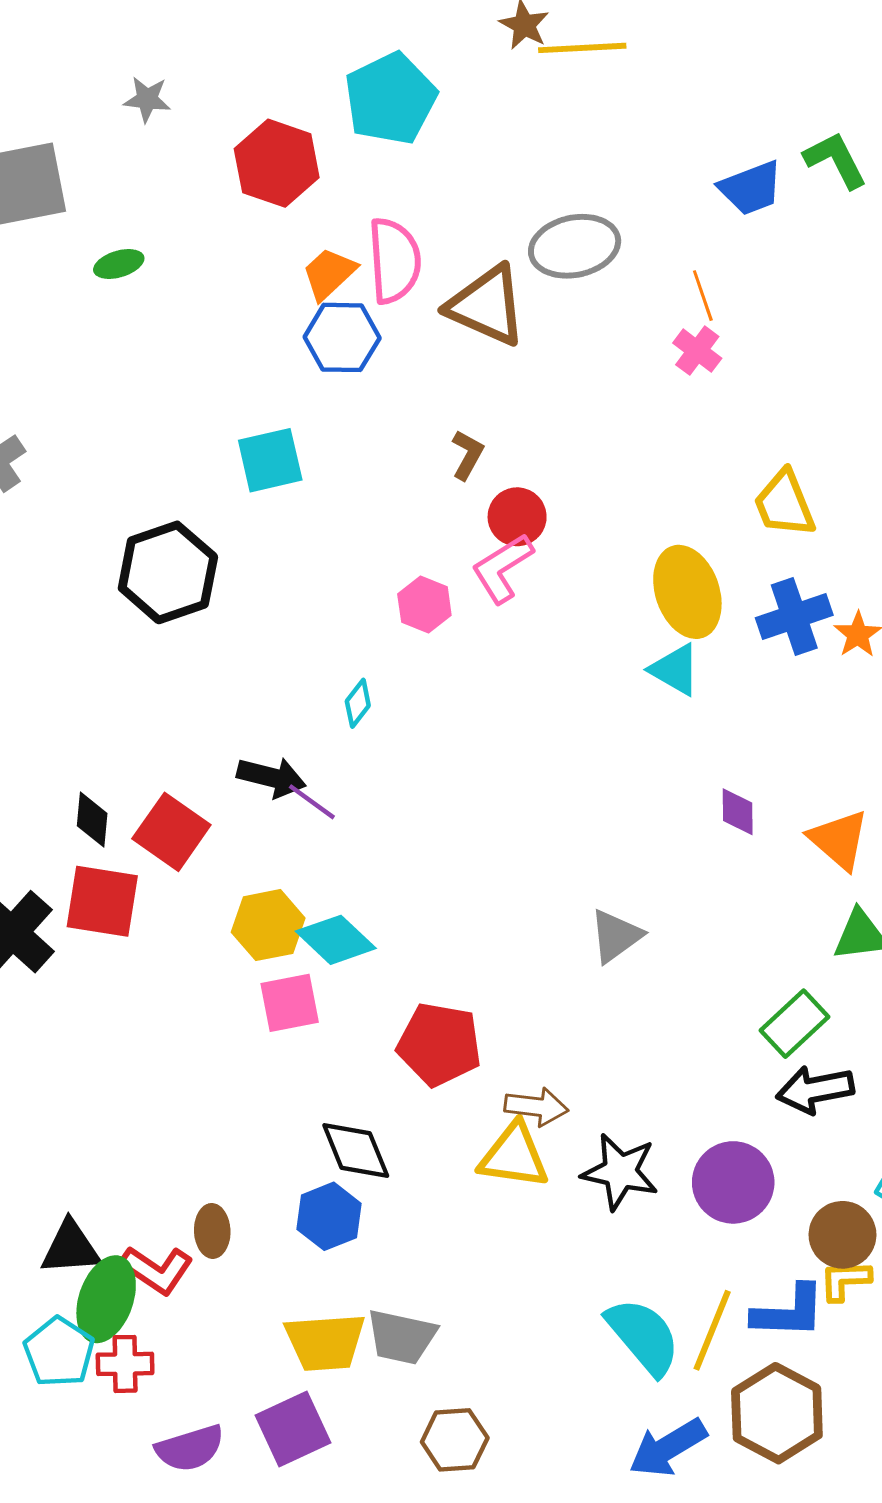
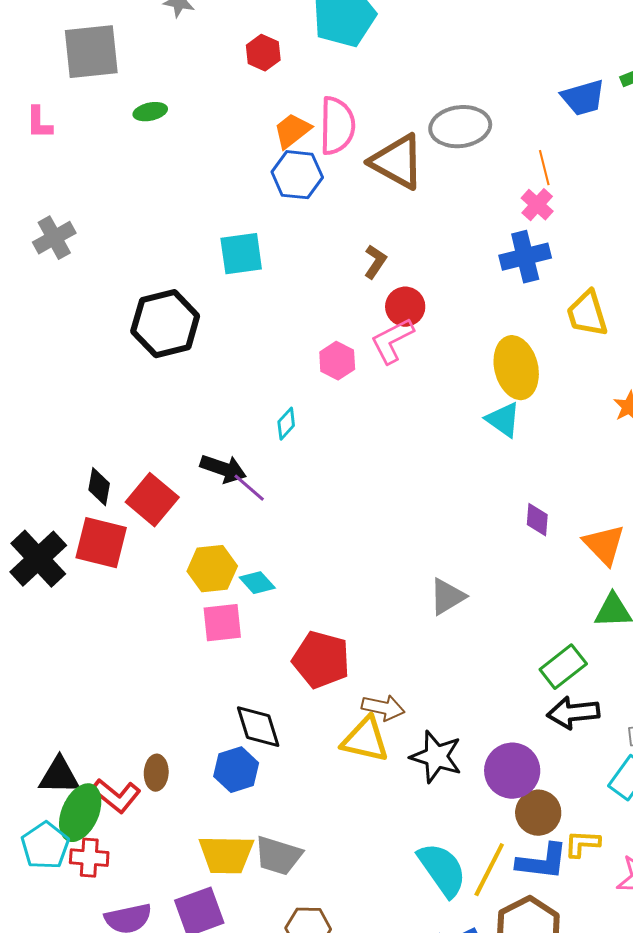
red hexagon: (277, 163) -> (263, 53), size x0.6
blue cross: (794, 616) -> (525, 257), moved
cyan diamond: (336, 940) -> (257, 583), size x0.7
brown circle: (842, 1235) -> (538, 813), moved

